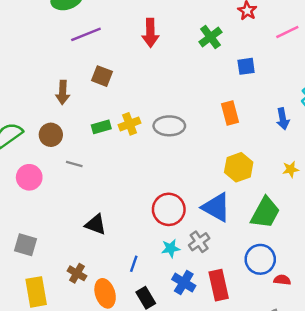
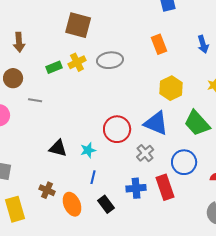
brown square: (102, 76) -> (78, 25), moved, size x1.5
green trapezoid: (265, 213) -> (197, 123), turned 116
cyan star: (171, 248) -> (88, 150), moved
blue circle: (260, 259) -> (184, 162), moved
blue cross: (184, 283) -> (136, 188), turned -30

